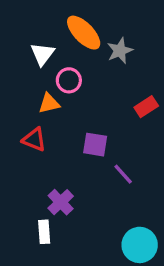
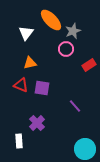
pink circle: (69, 80) -> (66, 49), moved
purple square: (95, 145) -> (42, 88), moved
white rectangle: (44, 232) -> (19, 141), moved

